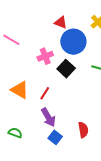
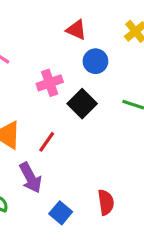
blue circle: (73, 42) -> (95, 61), size x0.6
purple arrow: (48, 117) -> (30, 178), moved

